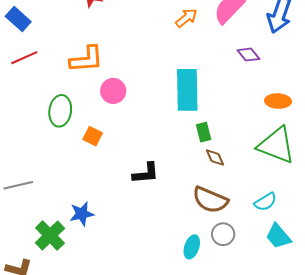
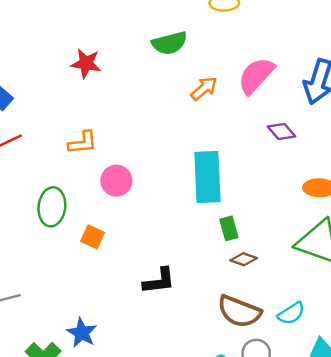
orange L-shape: (86, 59) -> (83, 143), size x0.7
brown diamond: (215, 158) -> (244, 259), turned -45
cyan semicircle: (265, 202) -> (291, 313), moved
blue star: (82, 214) -> (82, 333), turned -30

